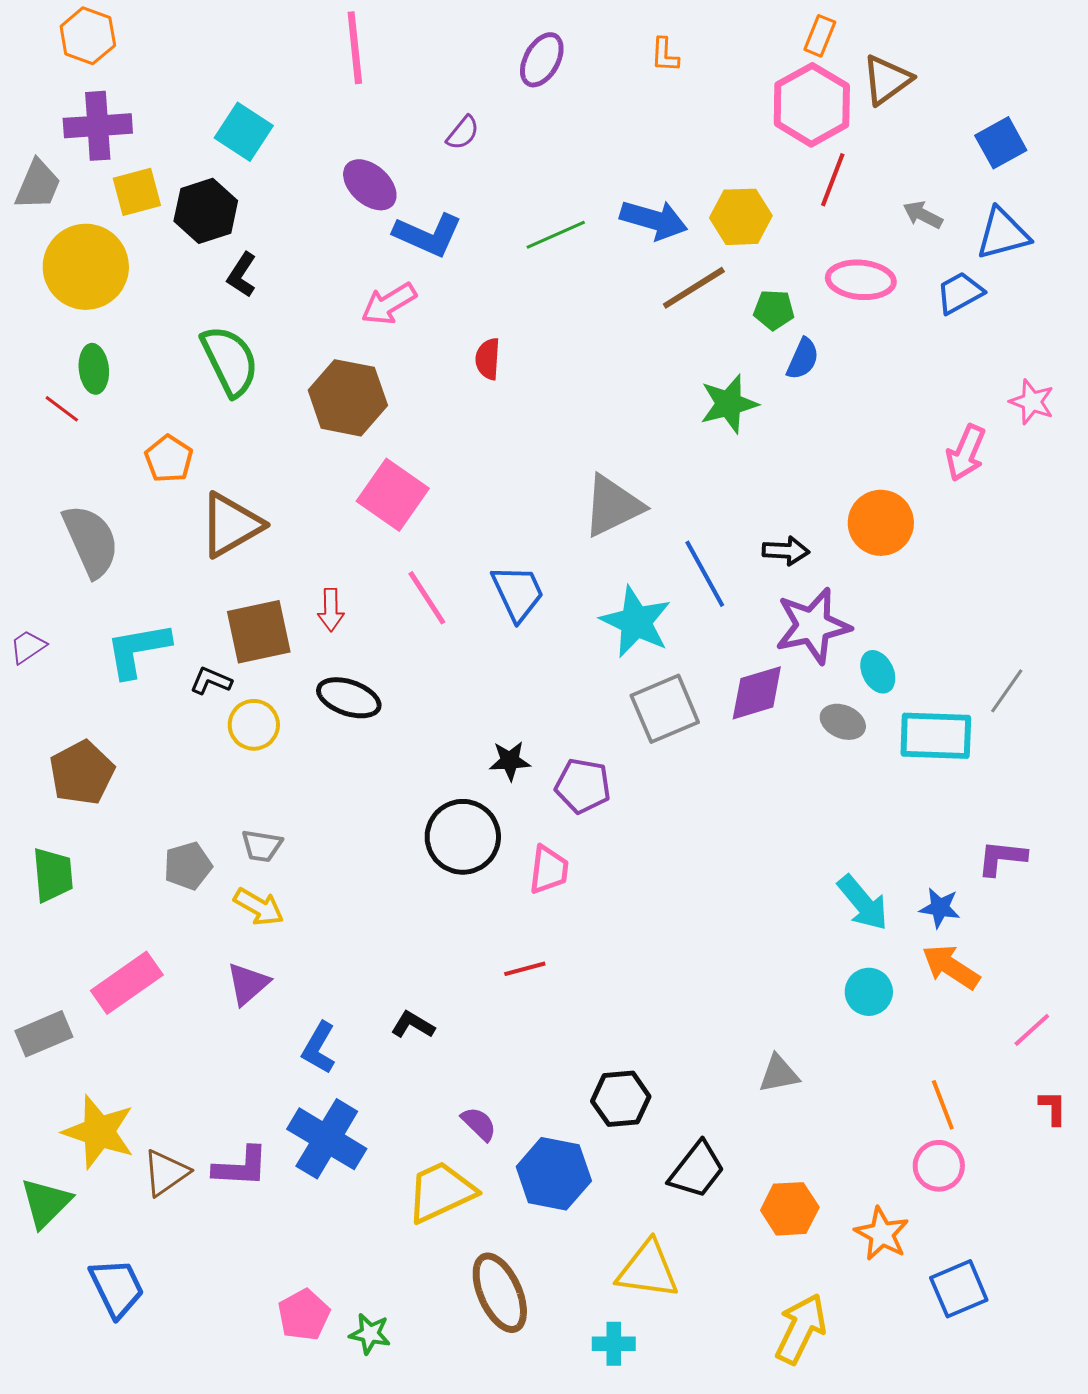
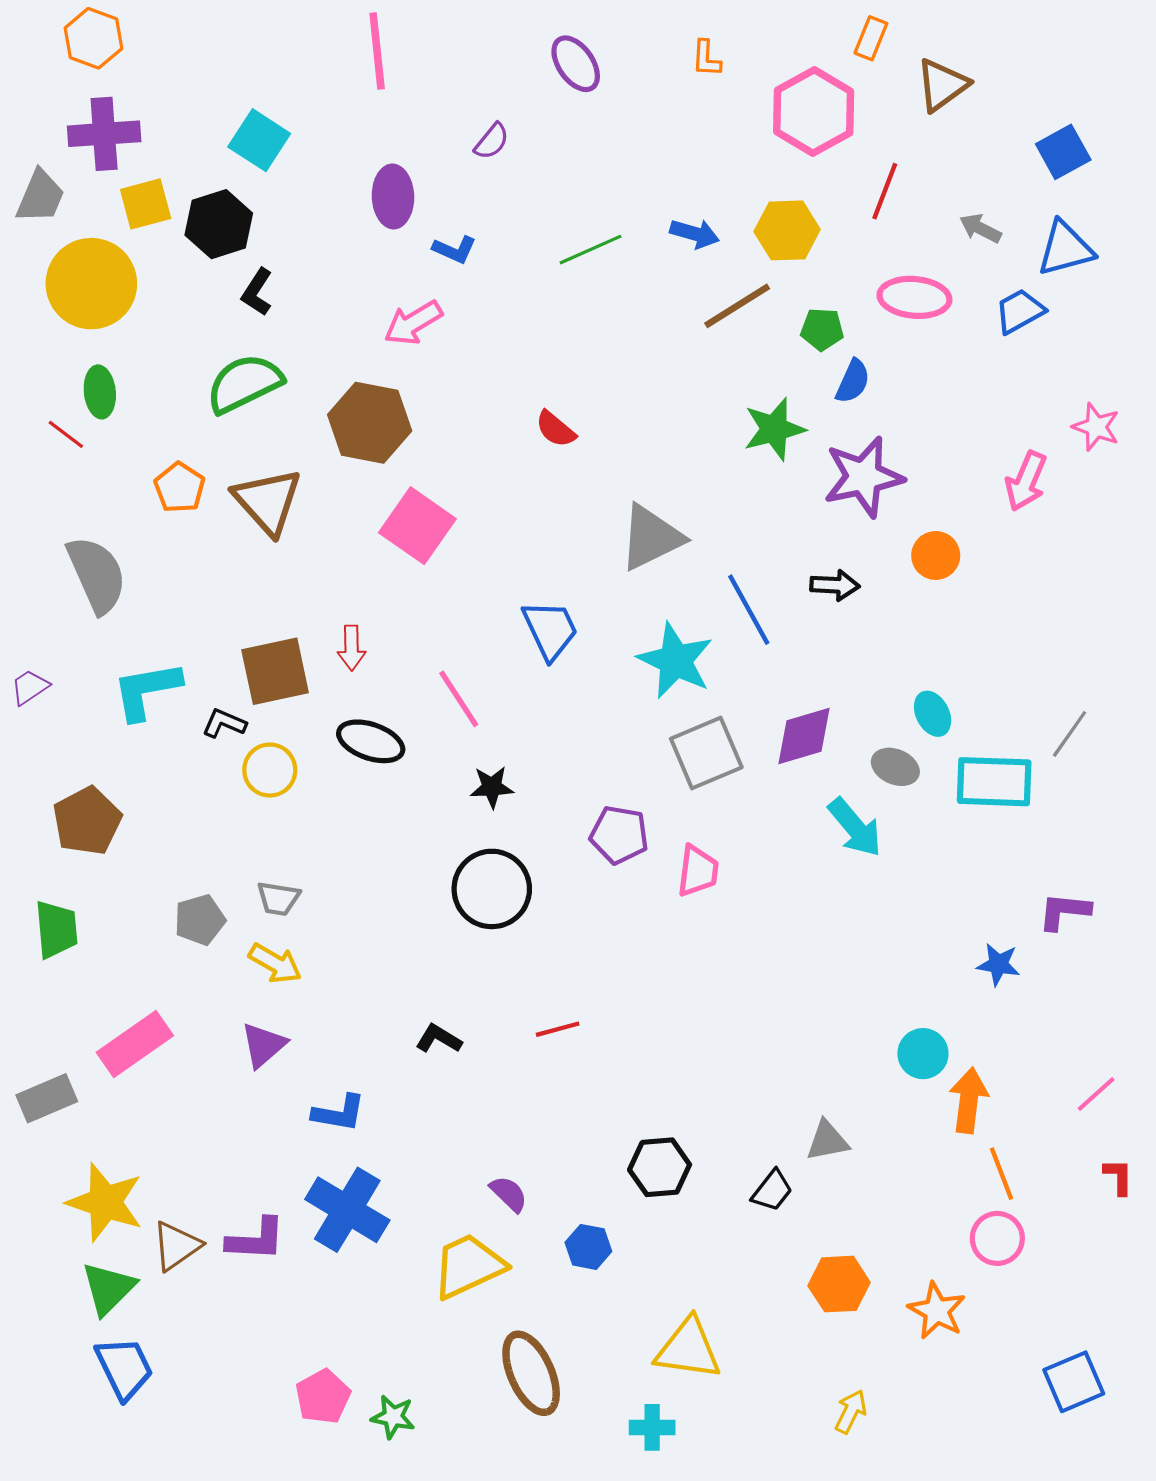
purple ellipse: (542, 60) -> (576, 64), turned -64
pink hexagon: (812, 105) -> (814, 112), moved
purple ellipse: (370, 185) -> (393, 196), turned 46
blue arrow: (654, 220) -> (695, 234), size x0.7
blue L-shape: (428, 235) -> (455, 250), size x0.6
red semicircle: (488, 359) -> (555, 429), moved, turned -54
green semicircle: (230, 361) -> (244, 383), turned -90
orange circle: (881, 523) -> (936, 555), size x0.7
brown triangle: (231, 525) -> (268, 501), moved, turned -42
pink line: (427, 598) -> (459, 699), moved
purple star: (813, 626) -> (863, 477), moved
black star: (510, 761) -> (492, 787), moved
pink trapezoid: (549, 870) -> (698, 871), moved
cyan arrow: (863, 903) -> (855, 827), moved
orange arrow: (951, 967) -> (969, 1100), moved, turned 64
black L-shape: (413, 1025) -> (439, 1039), moved
blue L-shape: (319, 1048) -> (339, 1113), turned -110
black trapezoid: (697, 1170) -> (772, 1191), moved, size x0.7
blue hexagon: (554, 1174) -> (588, 1247), size x0.6
green triangle: (46, 1203) -> (108, 1288), moved
blue square: (959, 1289) -> (1074, 1382), moved
yellow arrow: (801, 1329) -> (851, 1412), size x0.6

